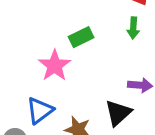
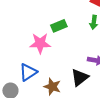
pink star: (55, 65) -> (40, 43), turned 30

